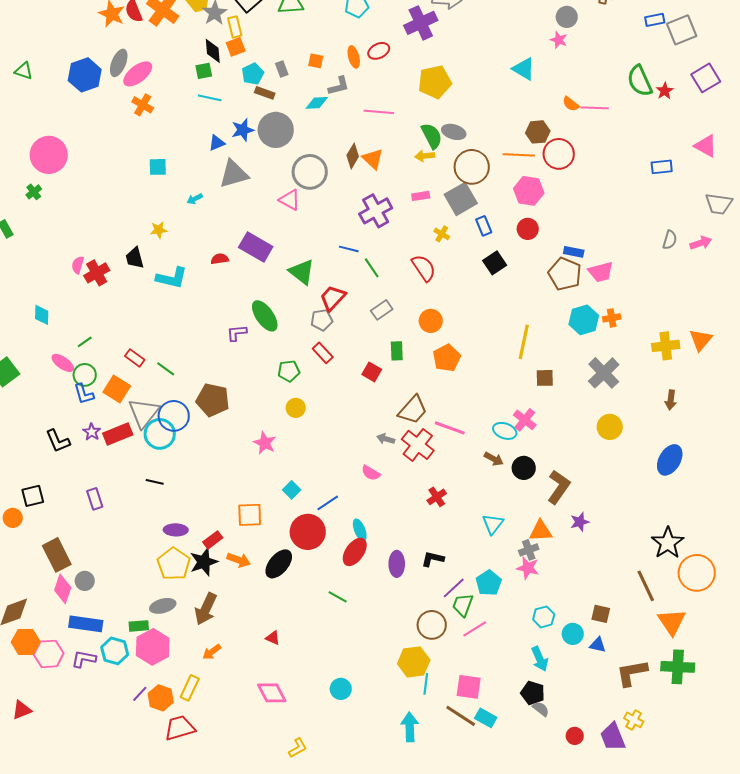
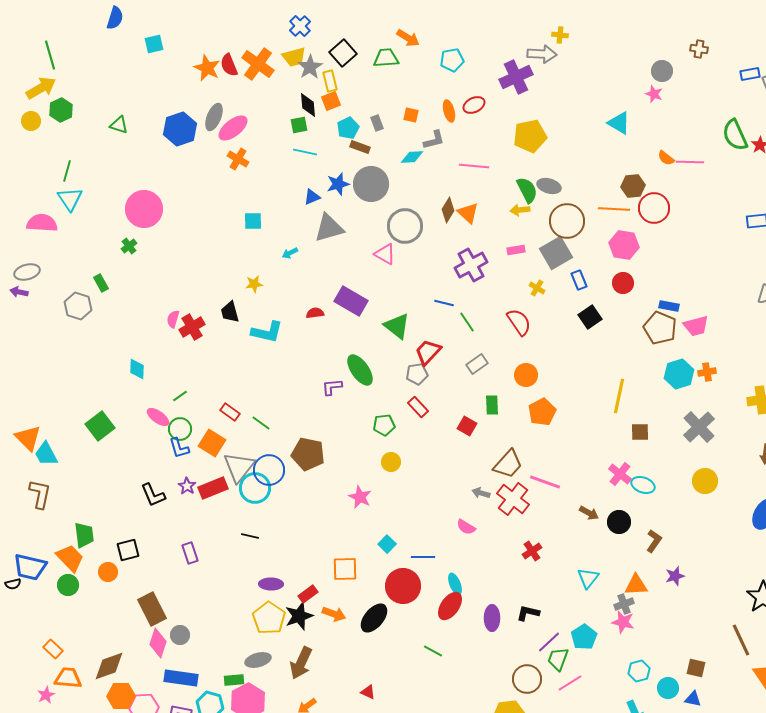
cyan ellipse: (505, 431) -> (643, 485), moved
brown L-shape: (559, 487) -> (654, 541), size x0.7
blue line: (328, 503) -> (423, 557), turned 35

